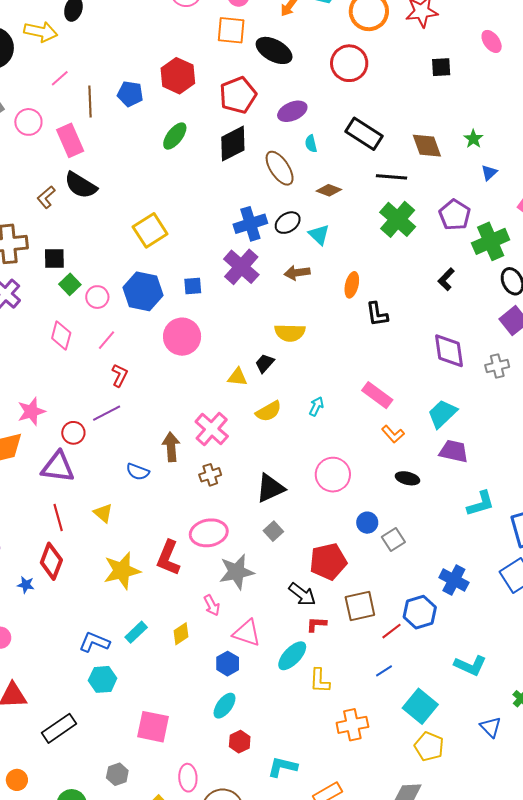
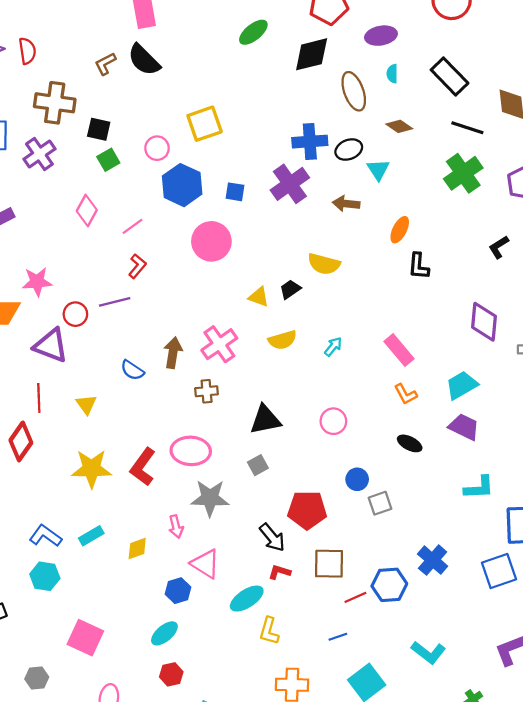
pink circle: (97, 297) -> (157, 148), moved
pink circle: (333, 475) -> (333, 421), size x0.7

